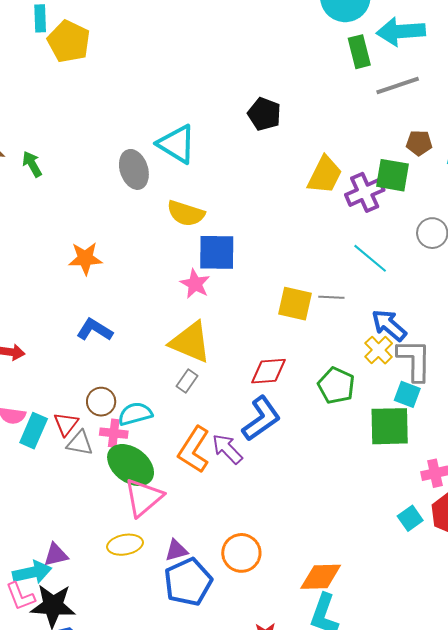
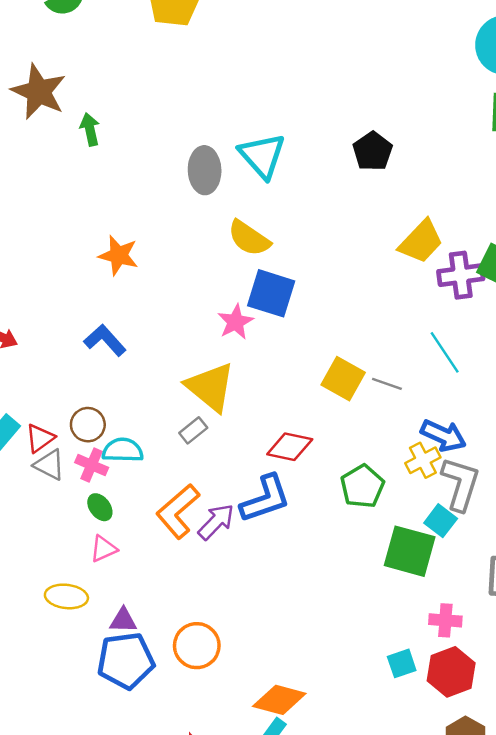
blue arrow: (389, 325) -> (443, 435), turned 147
purple arrow: (227, 449) -> (216, 522), turned 72
green ellipse: (131, 465) -> (100, 507), size x0.5
pink triangle: (143, 498) -> (103, 549), size x0.6

